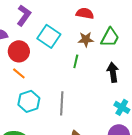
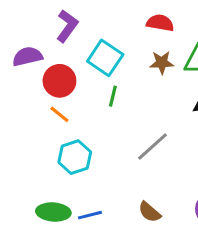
green line: (76, 61) -> (113, 96), moved
gray line: (62, 103) -> (153, 146), moved, turned 45

